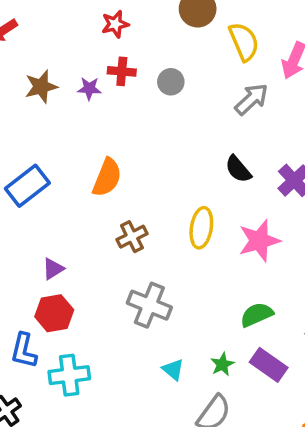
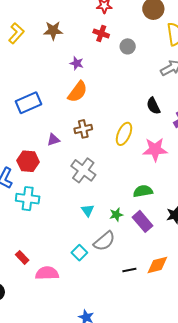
purple star: (89, 88) -> (77, 63), moved
blue rectangle: (27, 186) -> (28, 103), moved
purple triangle: (53, 269) -> (53, 140), moved

